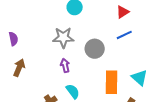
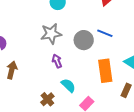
blue line: (124, 35) -> (105, 33), moved, turned 56

